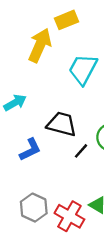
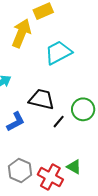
cyan trapezoid: (83, 69) -> (58, 52), turned 36

